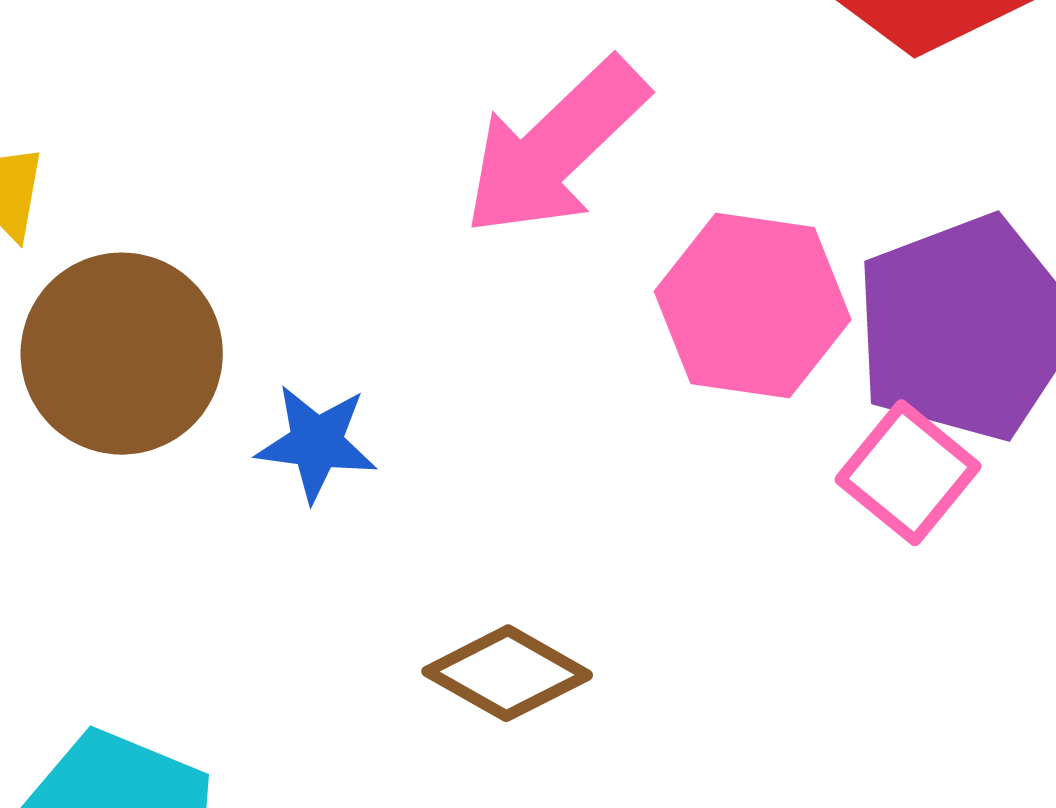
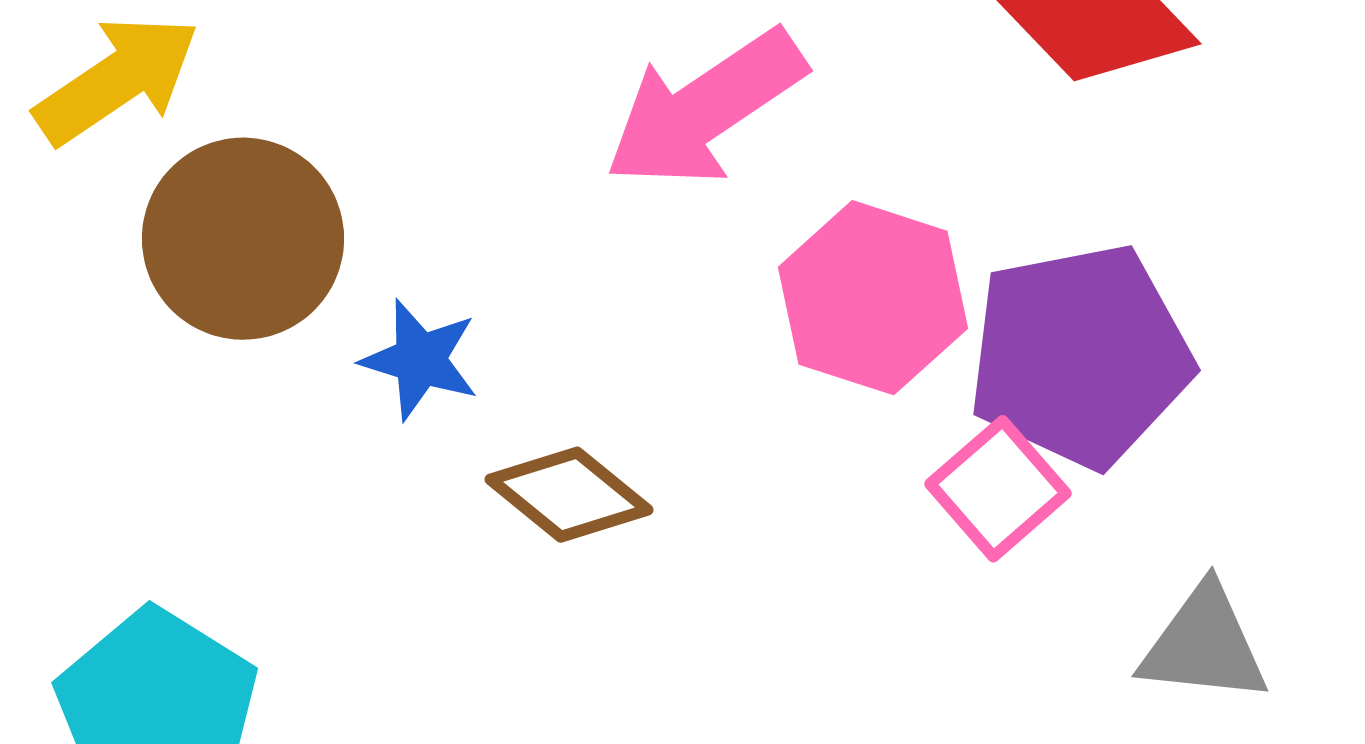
brown diamond: (507, 673) -> (569, 495), moved

